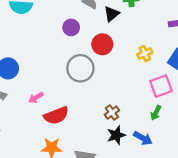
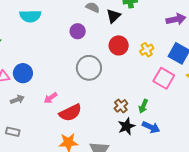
red circle: (102, 44) -> (119, 45), moved
pink square: (161, 86) -> (164, 78), turned -35
green arrow: (156, 113) -> (143, 106), moved

